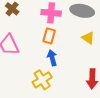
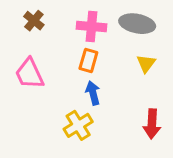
yellow triangle: (88, 38) -> (146, 63), turned 32

